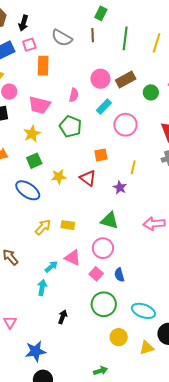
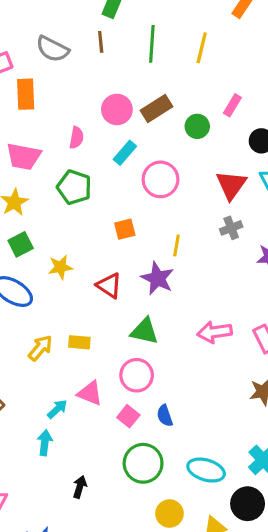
red triangle: (88, 178) -> (109, 285), moved
purple star: (120, 187) -> (157, 278), size x1.5

